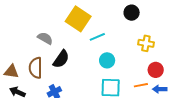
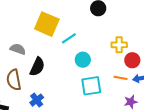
yellow cross: (146, 43) -> (119, 45), moved
orange line: (141, 85) -> (120, 78), turned 32

